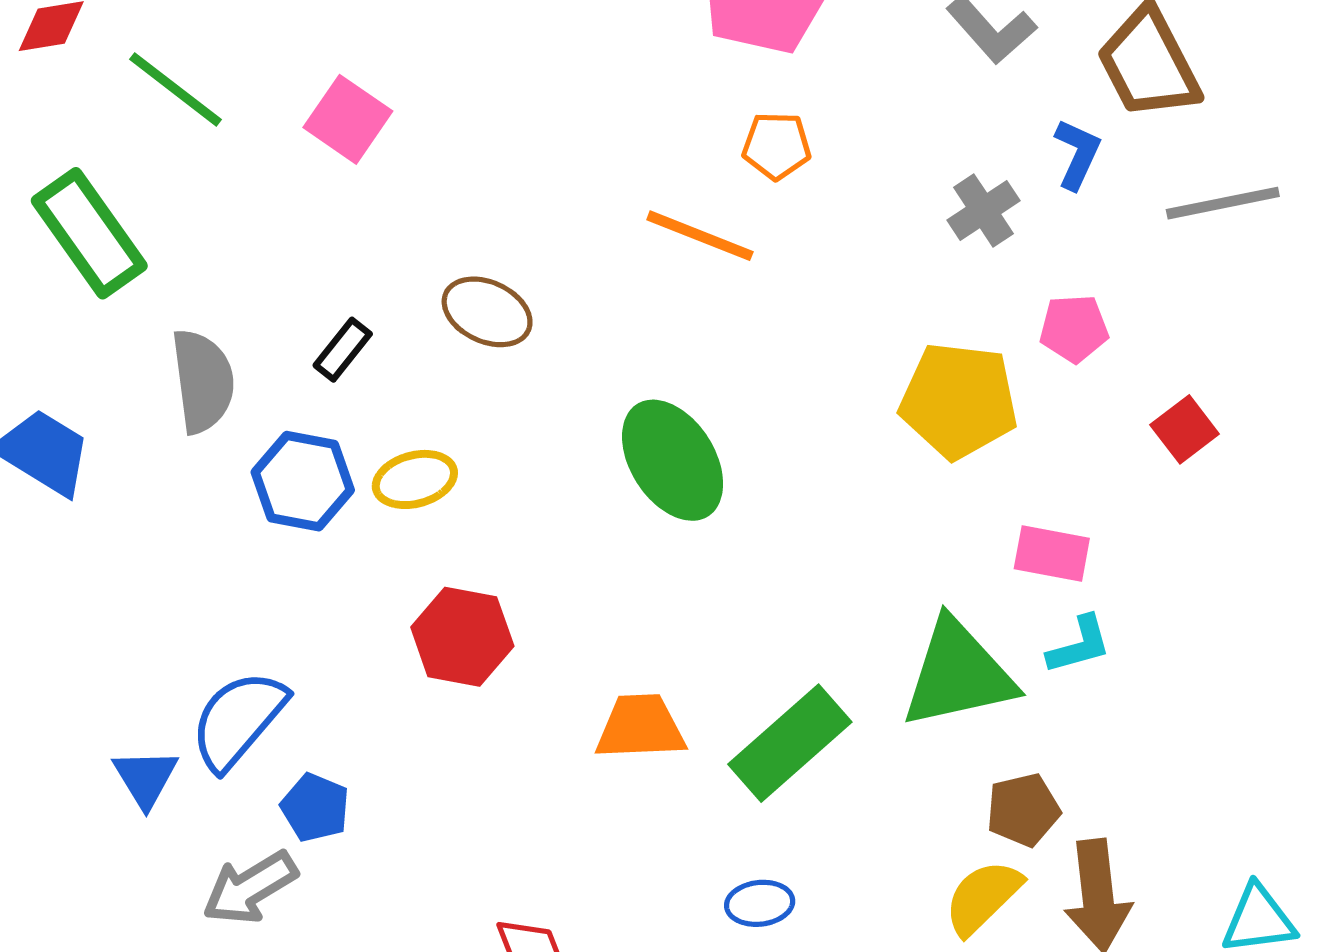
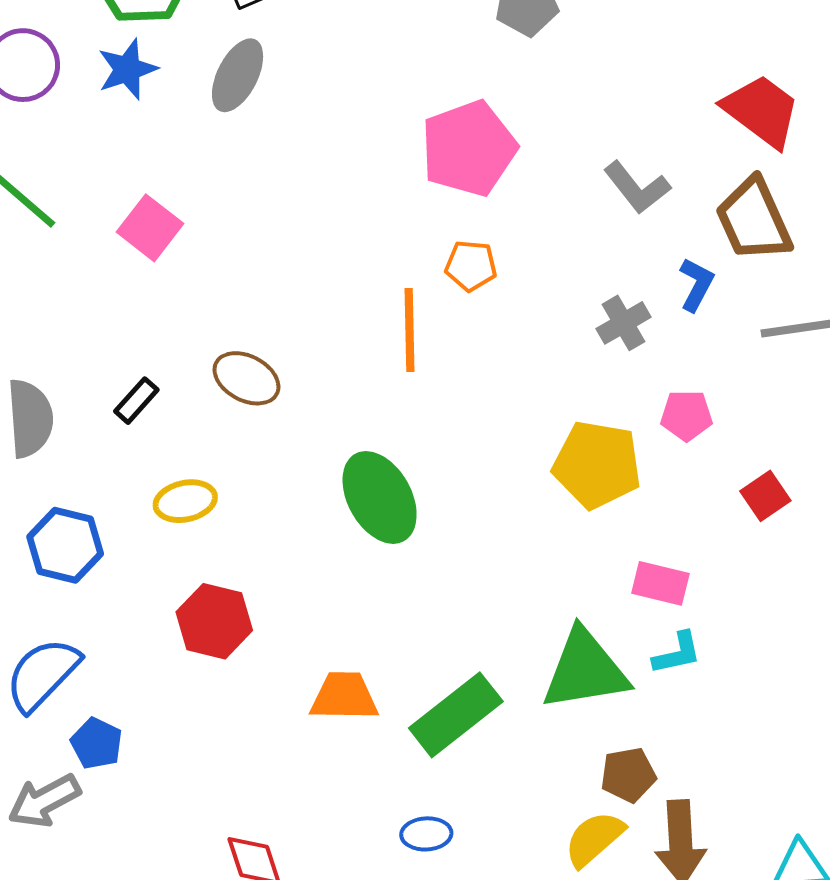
orange line: (700, 236) -> (410, 330), turned 64
blue hexagon: (303, 481) -> (65, 545), moved

